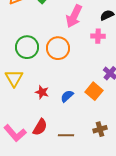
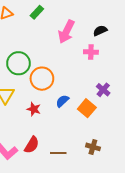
orange circle: (58, 48) -> (42, 79), moved
blue semicircle: (67, 96) -> (62, 101), moved
brown cross: (100, 129) -> (93, 147), turned 32

